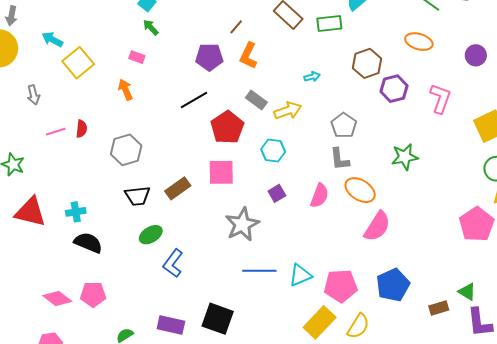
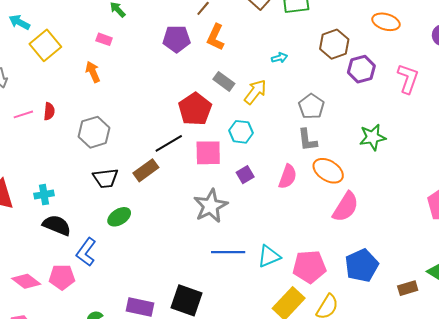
black line: (194, 100) -> (169, 143), moved
yellow arrow: (288, 111) -> (255, 92), turned -32
pink square: (221, 172) -> (208, 153), moved
blue L-shape: (173, 263) -> (86, 252), moved

